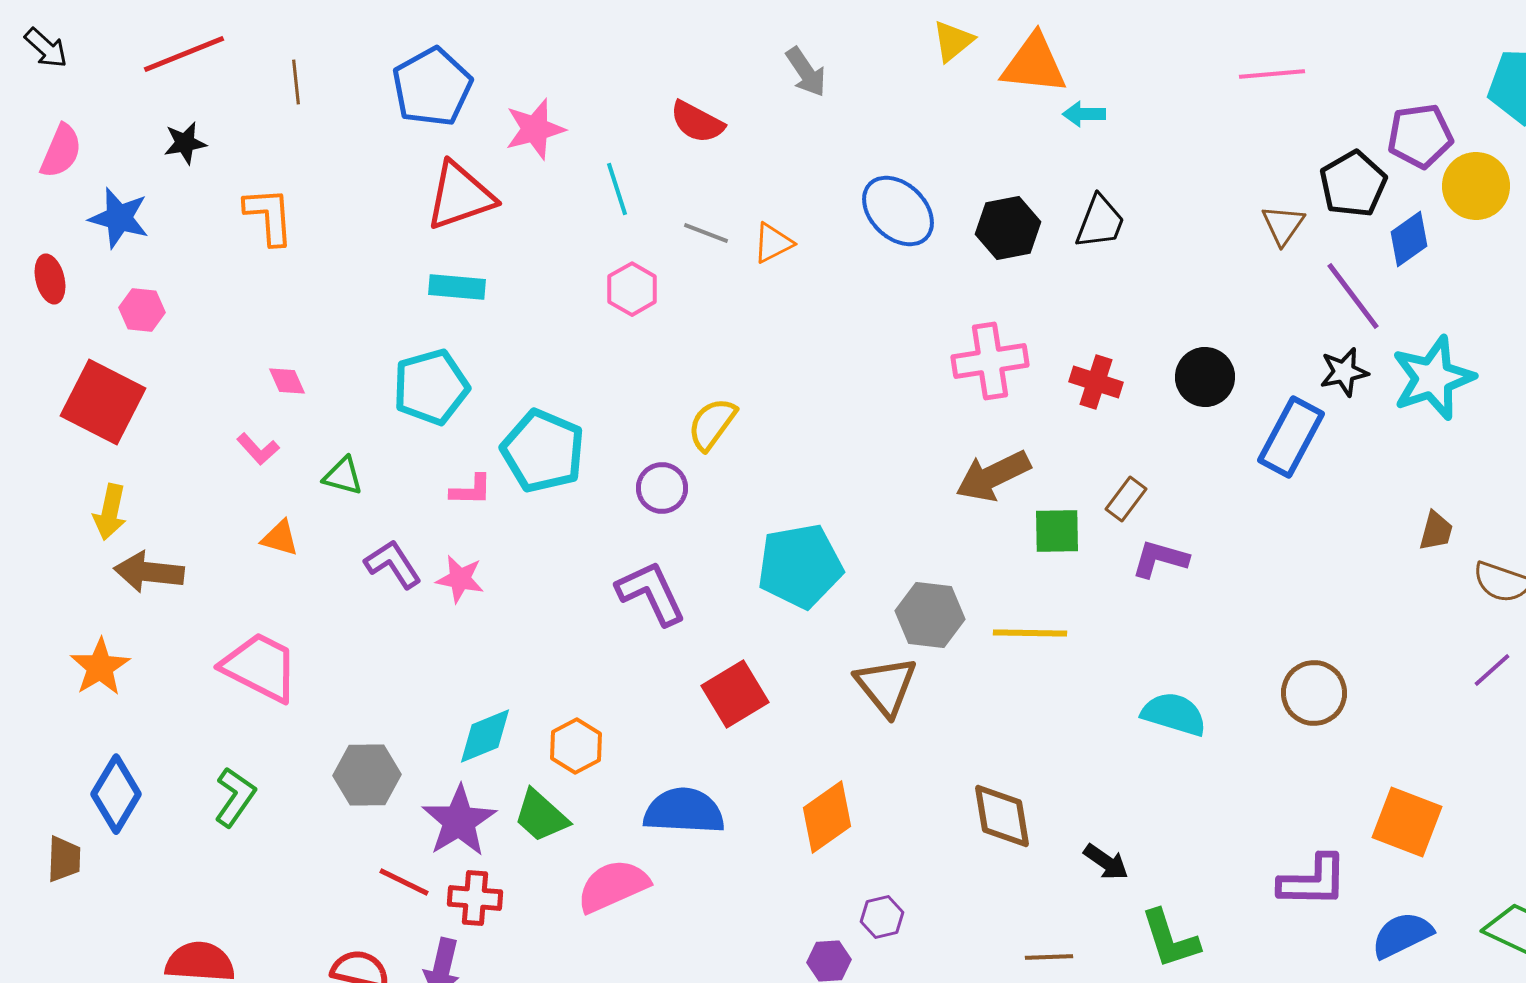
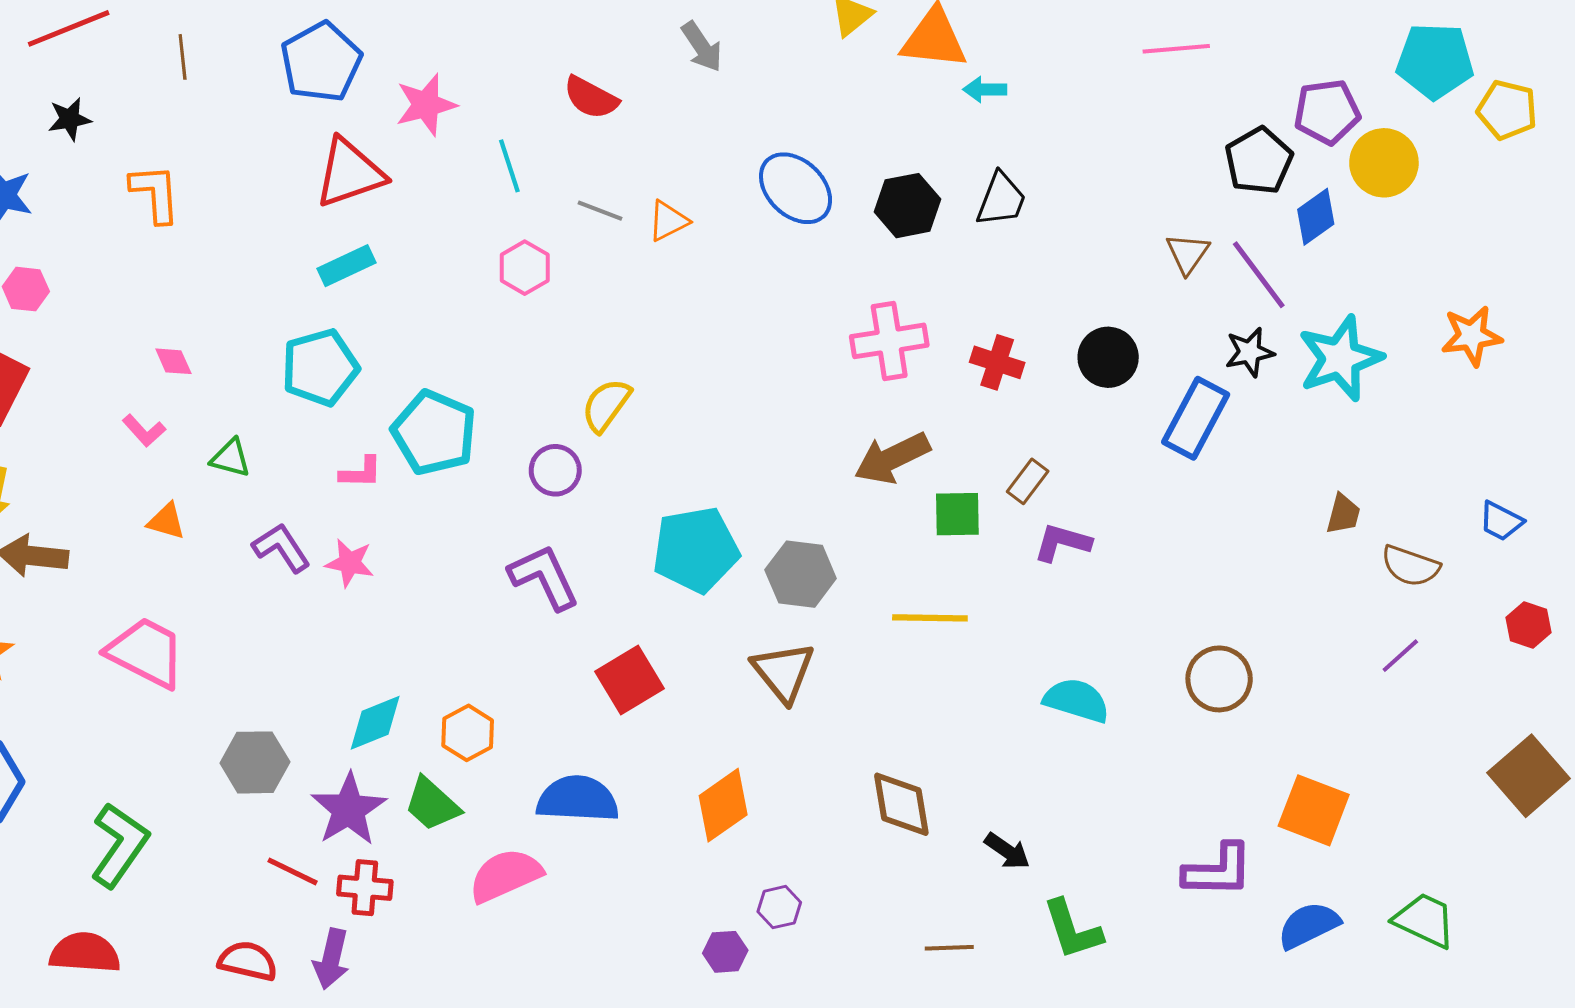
brown triangle: (1283, 225) -> (1187, 253), moved
cyan rectangle: (457, 287) -> (347, 266), turned -30
gray hexagon: (930, 615) -> (801, 574), moved
green L-shape: (235, 797) -> (119, 845), moved, size x1.4

